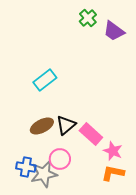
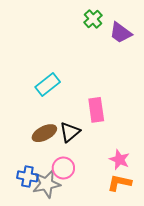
pink rectangle: (91, 134) -> (96, 110), moved, turned 40

